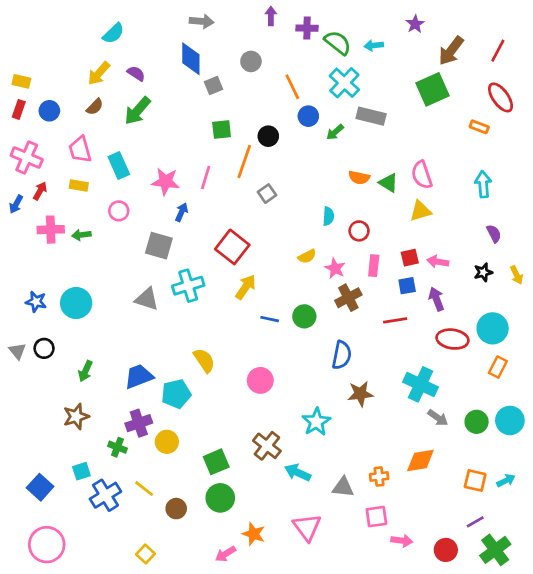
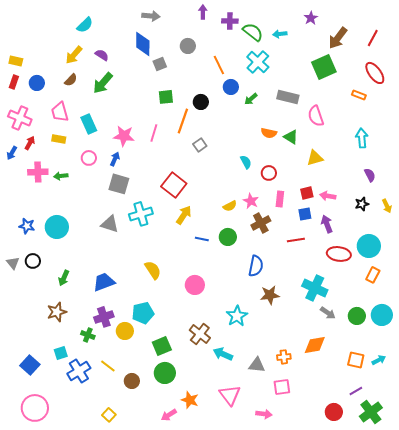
gray rectangle: (371, 116) -> (288, 97), moved
pink semicircle: (422, 175) -> (316, 116), moved
blue arrow: (182, 212) -> (115, 159), moved
cyan semicircle: (328, 216) -> (246, 162), turned -32
yellow semicircle: (307, 256) -> (230, 206), moved
cyan pentagon: (176, 394) -> (143, 313), moved
pink arrow: (402, 541) -> (264, 414), moved

